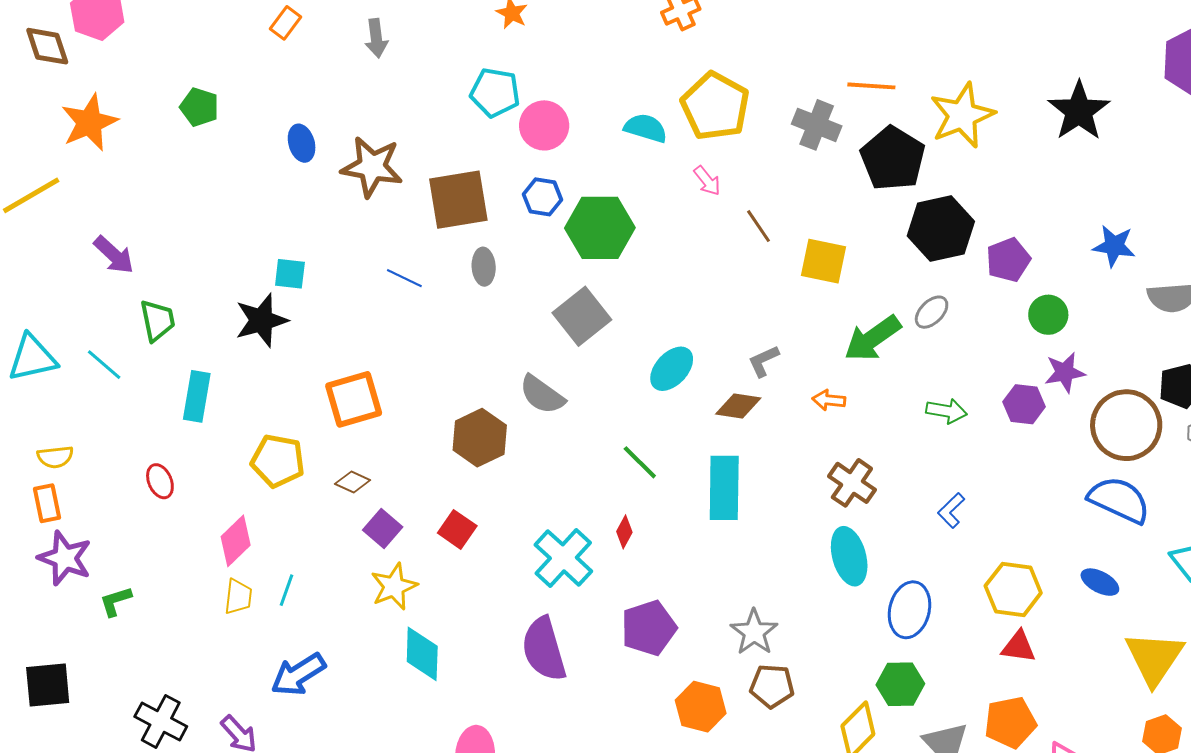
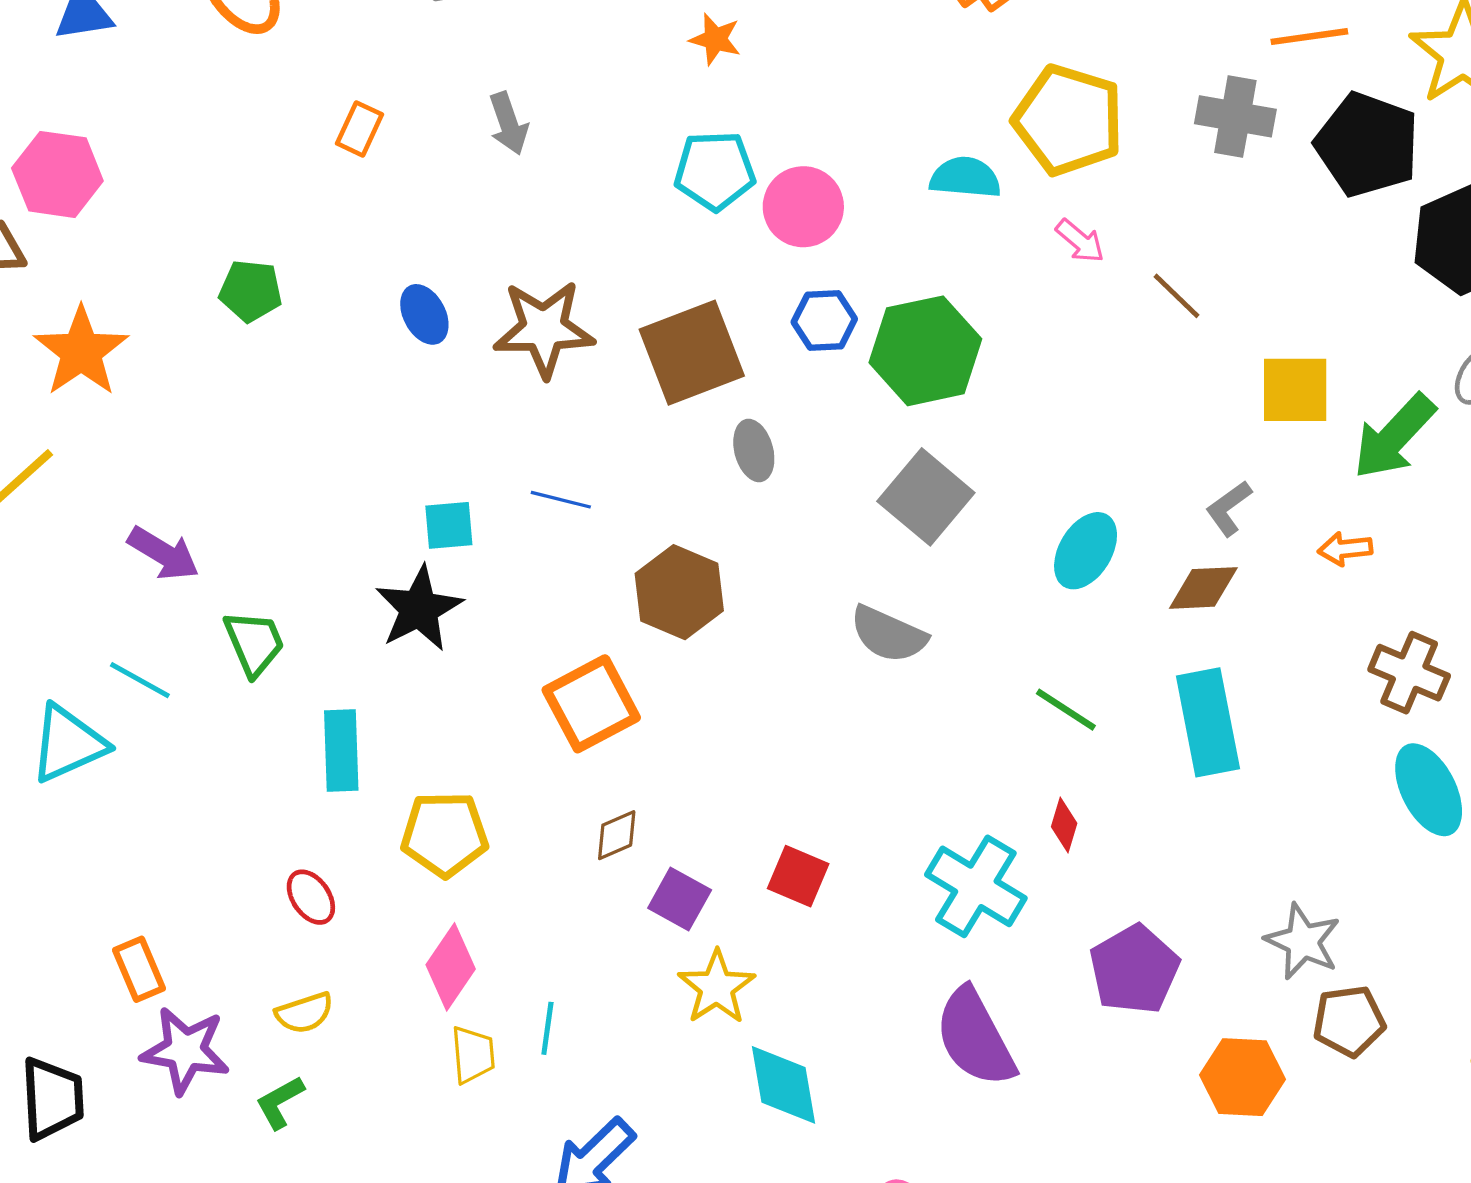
yellow square: (823, 261) -> (1295, 390), moved
blue line: (404, 278) -> (561, 500), moved
cyan line: (104, 365) -> (140, 680), moved
brown hexagon: (480, 438) -> (679, 592), moved
yellow semicircle: (55, 457) -> (304, 1013), moved
yellow pentagon: (278, 461) -> (445, 834), moved
brown diamond: (353, 482) -> (617, 835), turned -36

